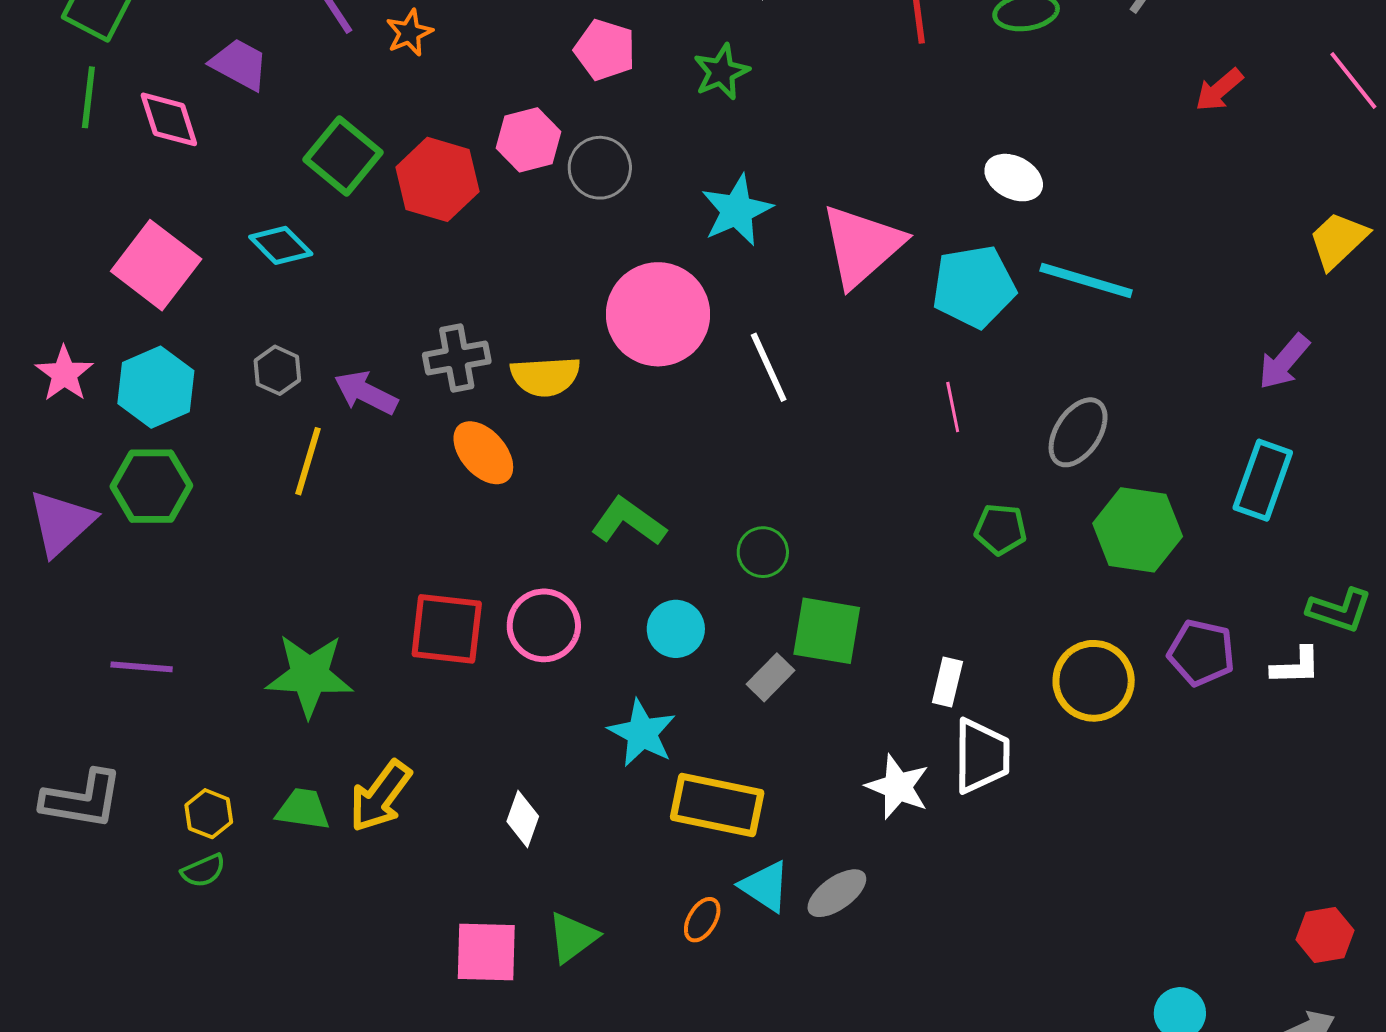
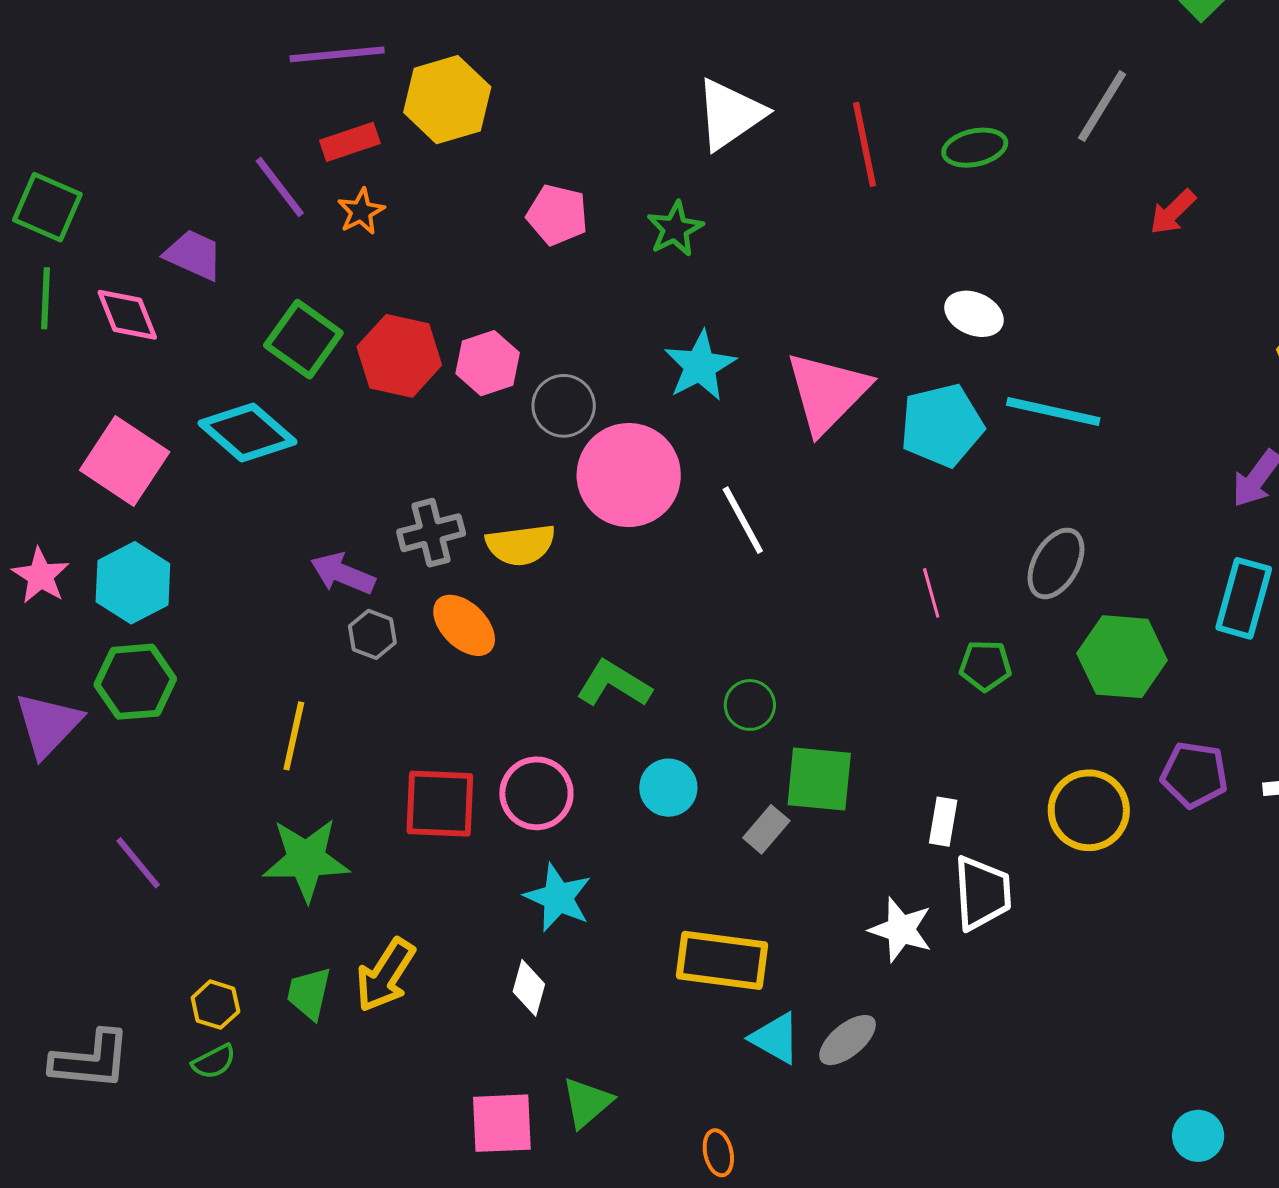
pink hexagon: (529, 140) -> (488, 363), moved
gray circle: (600, 168) -> (564, 406), moved
cyan diamond: (281, 245) -> (247, 433), size x1.5
gray hexagon: (277, 370) -> (372, 634), moved
pink line: (953, 407) -> (931, 593), moved
yellow line: (308, 461) -> (294, 736), moved
purple line: (142, 667) -> (138, 863), turned 50
cyan star: (642, 733) -> (558, 898), moved
gray L-shape: (82, 799) -> (91, 1060), moved
green trapezoid: (303, 809) -> (309, 993), turned -82
orange ellipse: (702, 920) -> (718, 1153), moved, turned -39

